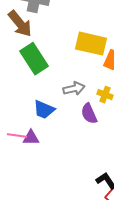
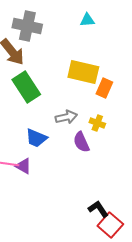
purple triangle: (31, 138) -> (23, 166), turned 30

